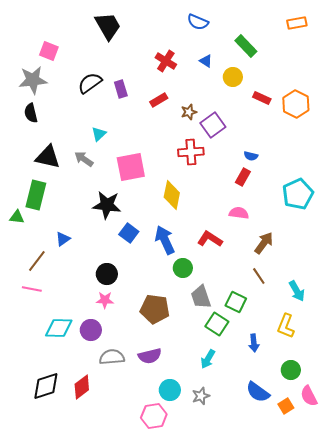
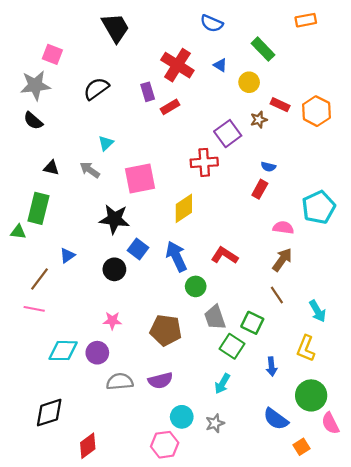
orange rectangle: (297, 23) -> (306, 20), moved
red cross: (166, 61) -> (177, 65), size x1.4
purple rectangle: (121, 89) -> (148, 92), moved
brown star: (189, 112) -> (259, 120), moved
black semicircle: (31, 113) -> (33, 121), turned -36
black triangle: (48, 157) -> (51, 168), size x0.6
yellow diamond: (172, 195) -> (184, 208), turned 44
pink semicircle: (239, 213) -> (283, 228), moved
black circle: (107, 274) -> (114, 269), moved
green circle: (291, 370) -> (311, 395), size x1.5
red diamond: (82, 387) -> (88, 446), moved
orange square: (286, 406) -> (301, 447), moved

